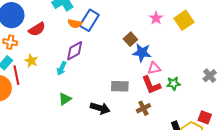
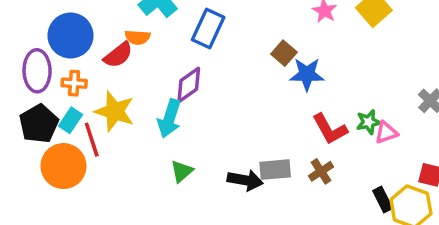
orange semicircle: (75, 24) -> (138, 37), moved
yellow star: (31, 61) -> (115, 111), size x1.6
cyan arrow: (62, 68) -> (169, 118), size x1.5
pink triangle: (154, 68) -> (386, 133), moved
gray rectangle: (120, 86) -> (275, 170), moved

